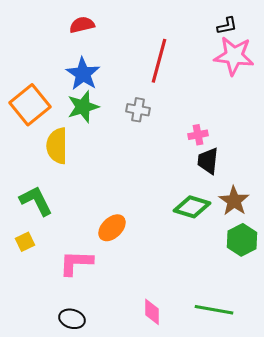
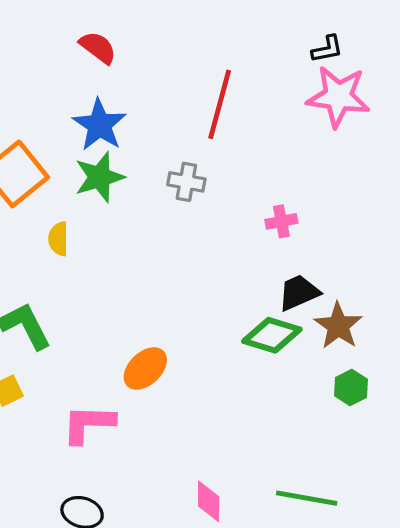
red semicircle: (82, 25) -> (98, 47), turned 50
yellow semicircle: (57, 146) -> (58, 239), size x0.6
black trapezoid: (208, 161) -> (299, 293), moved, turned 60
green hexagon: (242, 240) -> (351, 387), size x0.7

